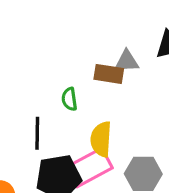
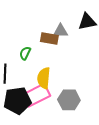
green semicircle: (69, 99) -> (25, 53), turned 32

